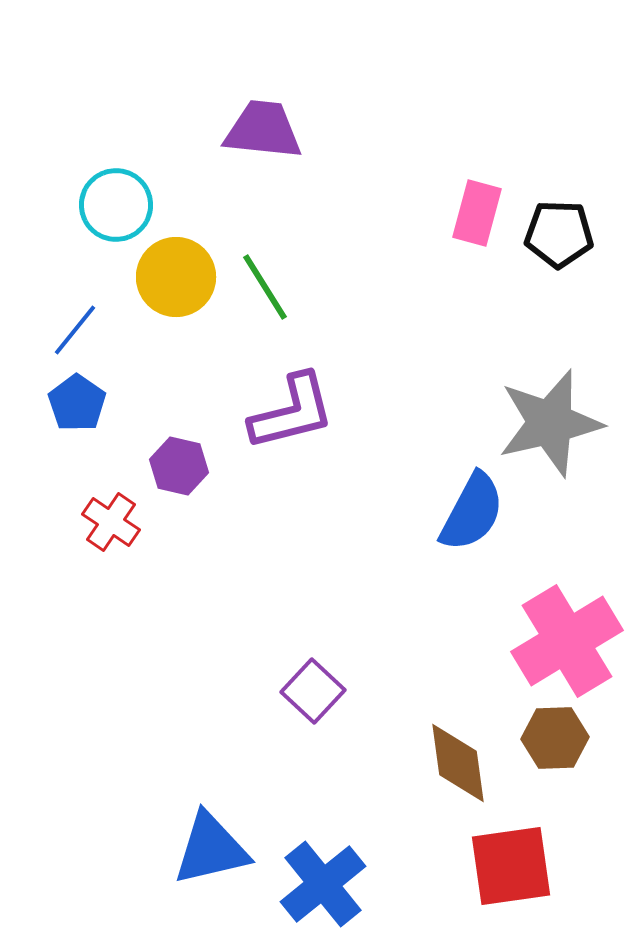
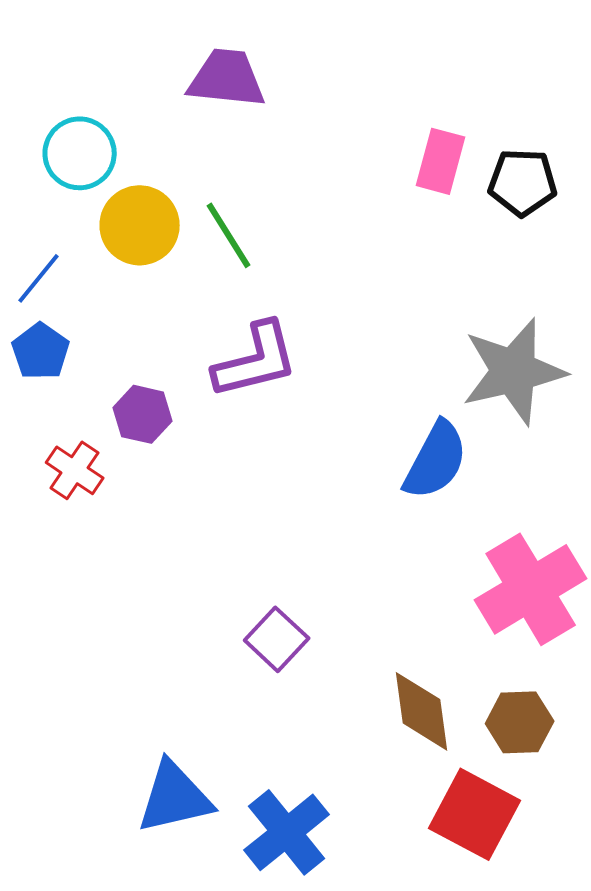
brown hexagon: (555, 738) -> (520, 722), moved
red square: (511, 866) -> (475, 814), turned 36

